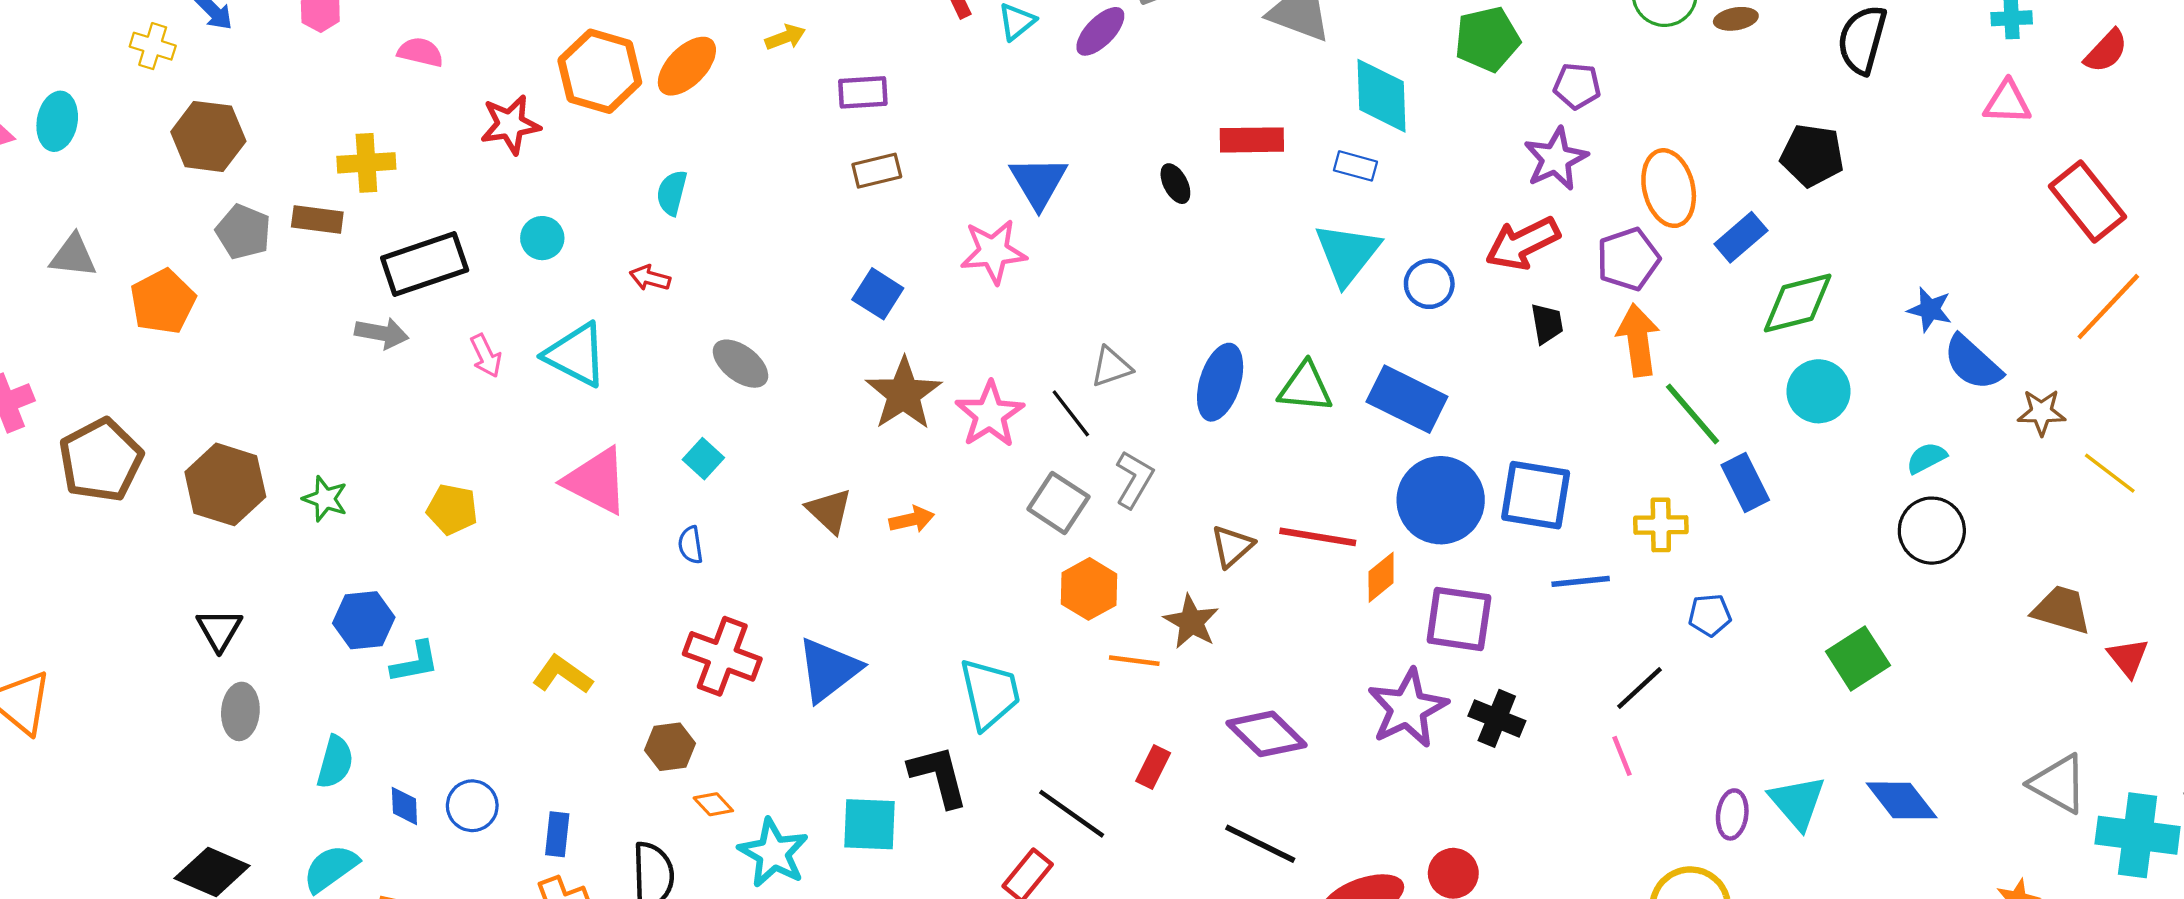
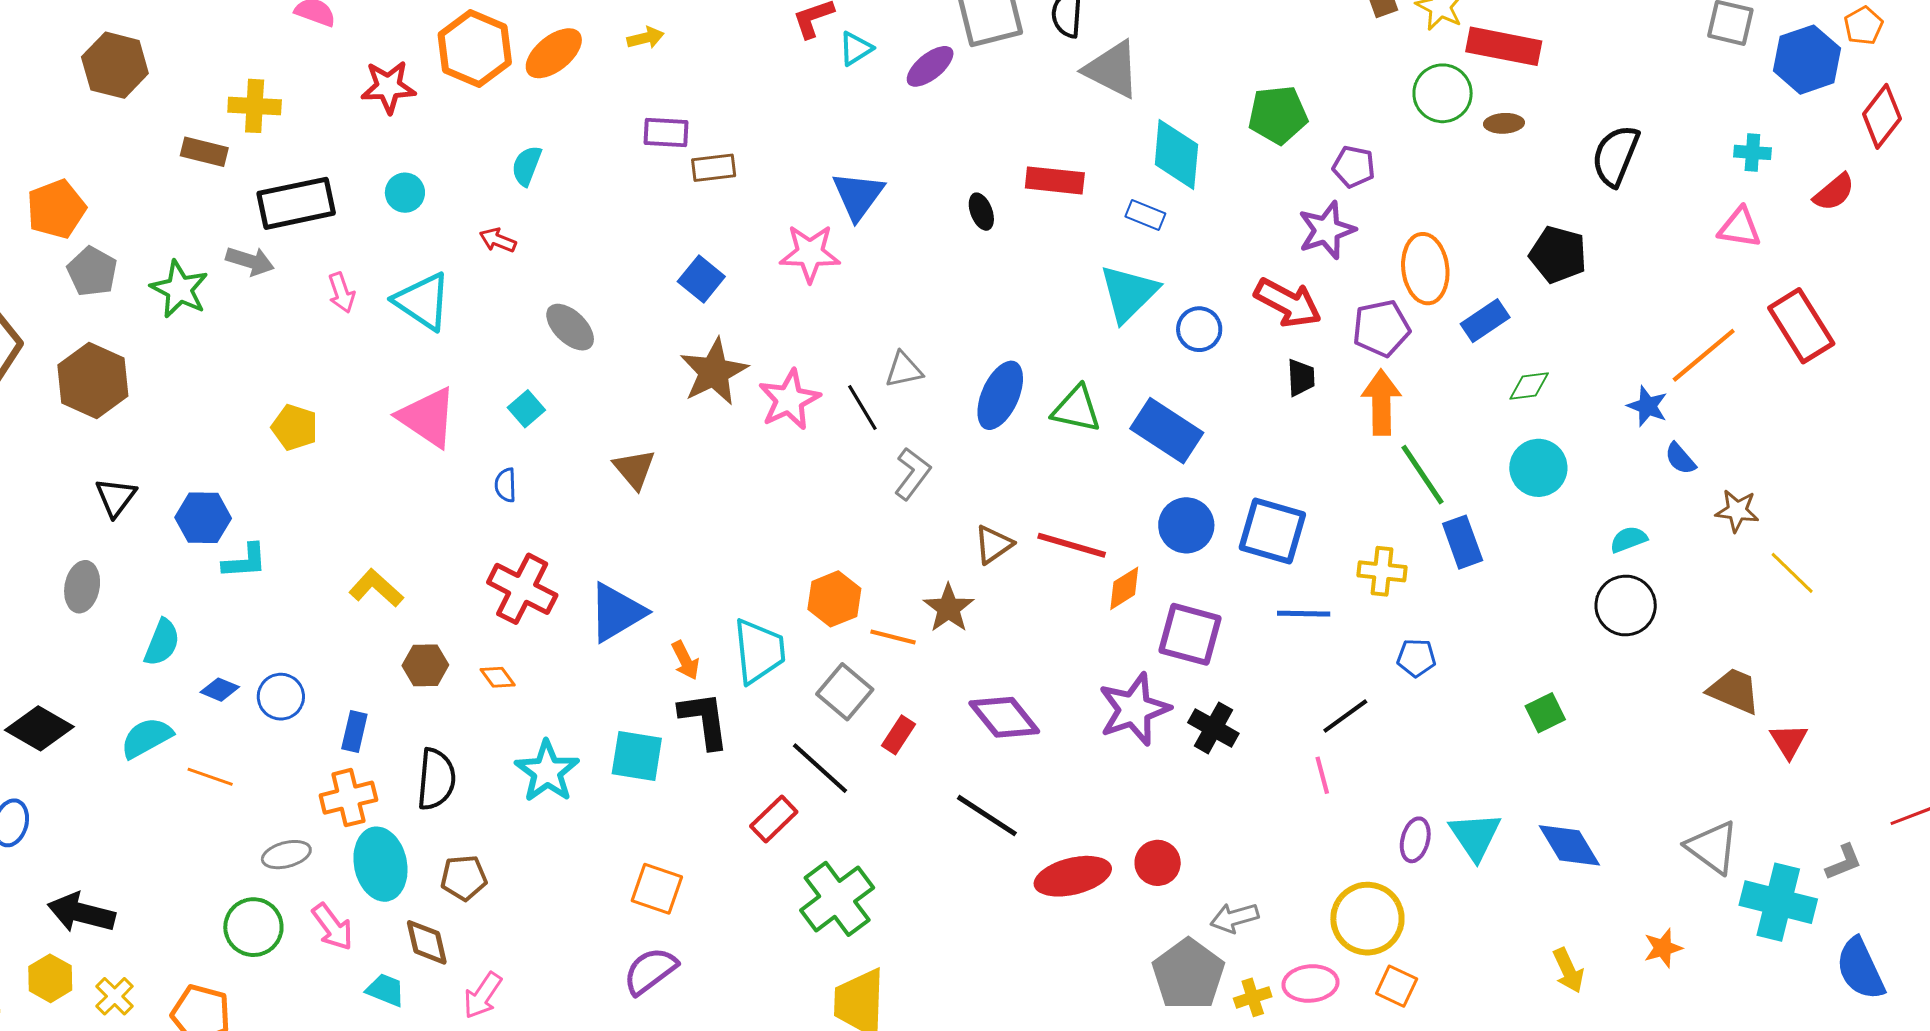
purple rectangle: (863, 92) -> (666, 133), moved
gray pentagon: (243, 232) -> (92, 272), moved
red arrow: (1523, 243) -> (1288, 303), turned -132
green diamond: (1798, 303) -> (1529, 386), size x0.6
orange line: (2108, 307) -> (1704, 355), moved
blue semicircle: (1973, 363) -> (1680, 459), size x0.6
green star: (325, 499) -> (179, 289), moved, size x1.4
blue circle: (1441, 500) -> (1186, 525), size x0.7
gray square: (1058, 503) -> (845, 692), moved
orange arrow: (912, 519) -> (685, 660), moved, turned 69
orange hexagon: (1089, 589) -> (834, 599), moved
black triangle: (219, 630) -> (116, 497), moved
green square: (1858, 658) -> (1545, 713), size x0.7
brown hexagon: (670, 747) -> (425, 665), moved
orange diamond: (713, 804) -> (498, 677), moved
blue diamond: (404, 806) -> (220, 690), turned -72

